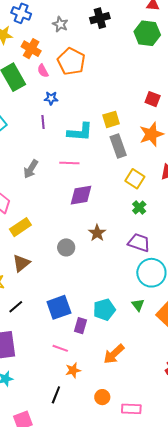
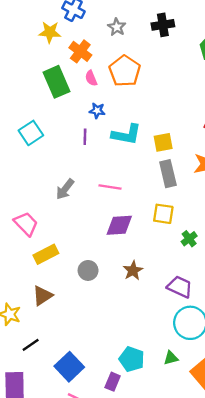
cyan L-shape: (80, 132) -> (126, 134), moved
yellow square: (135, 179) -> (163, 214), moved, turned -30
green cross: (139, 208) -> (189, 239), moved
gray circle: (66, 247) -> (88, 270), moved
green triangle: (138, 305) -> (171, 358), turned 48
blue square: (59, 307) -> (69, 367), moved, turned -30
cyan pentagon: (104, 310) -> (132, 359), turned 30
purple rectangle: (80, 326) -> (113, 382), moved

